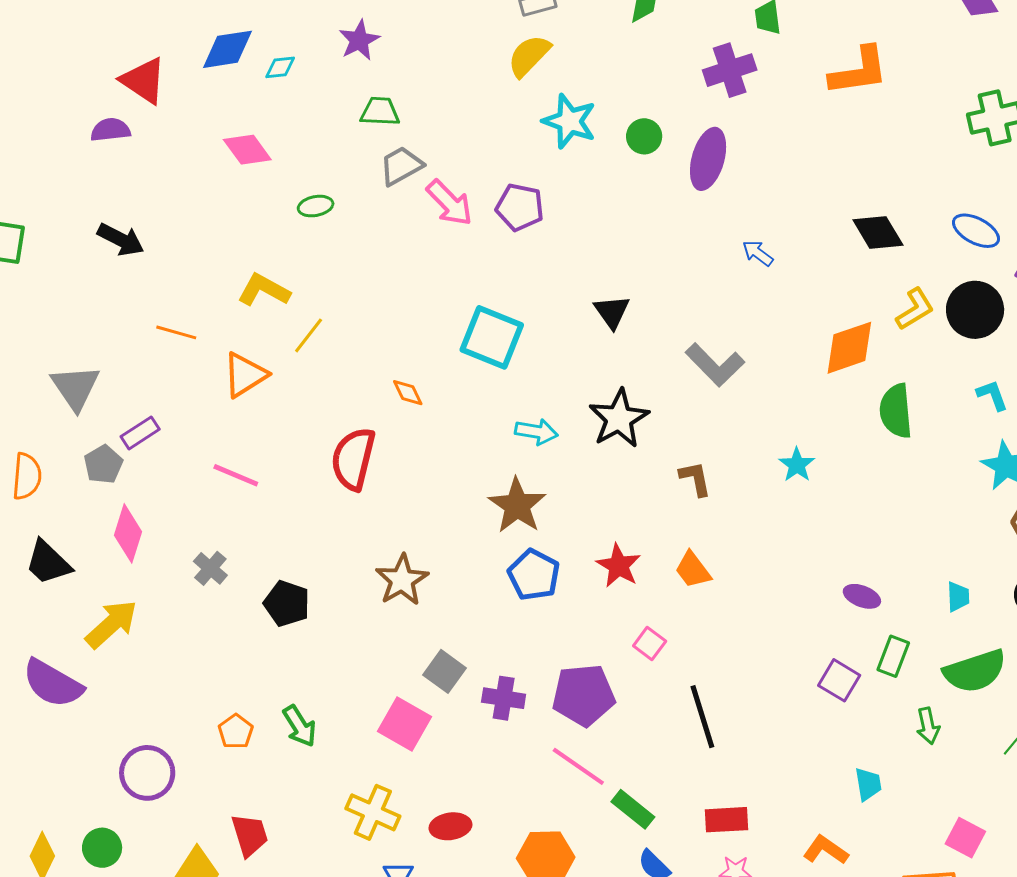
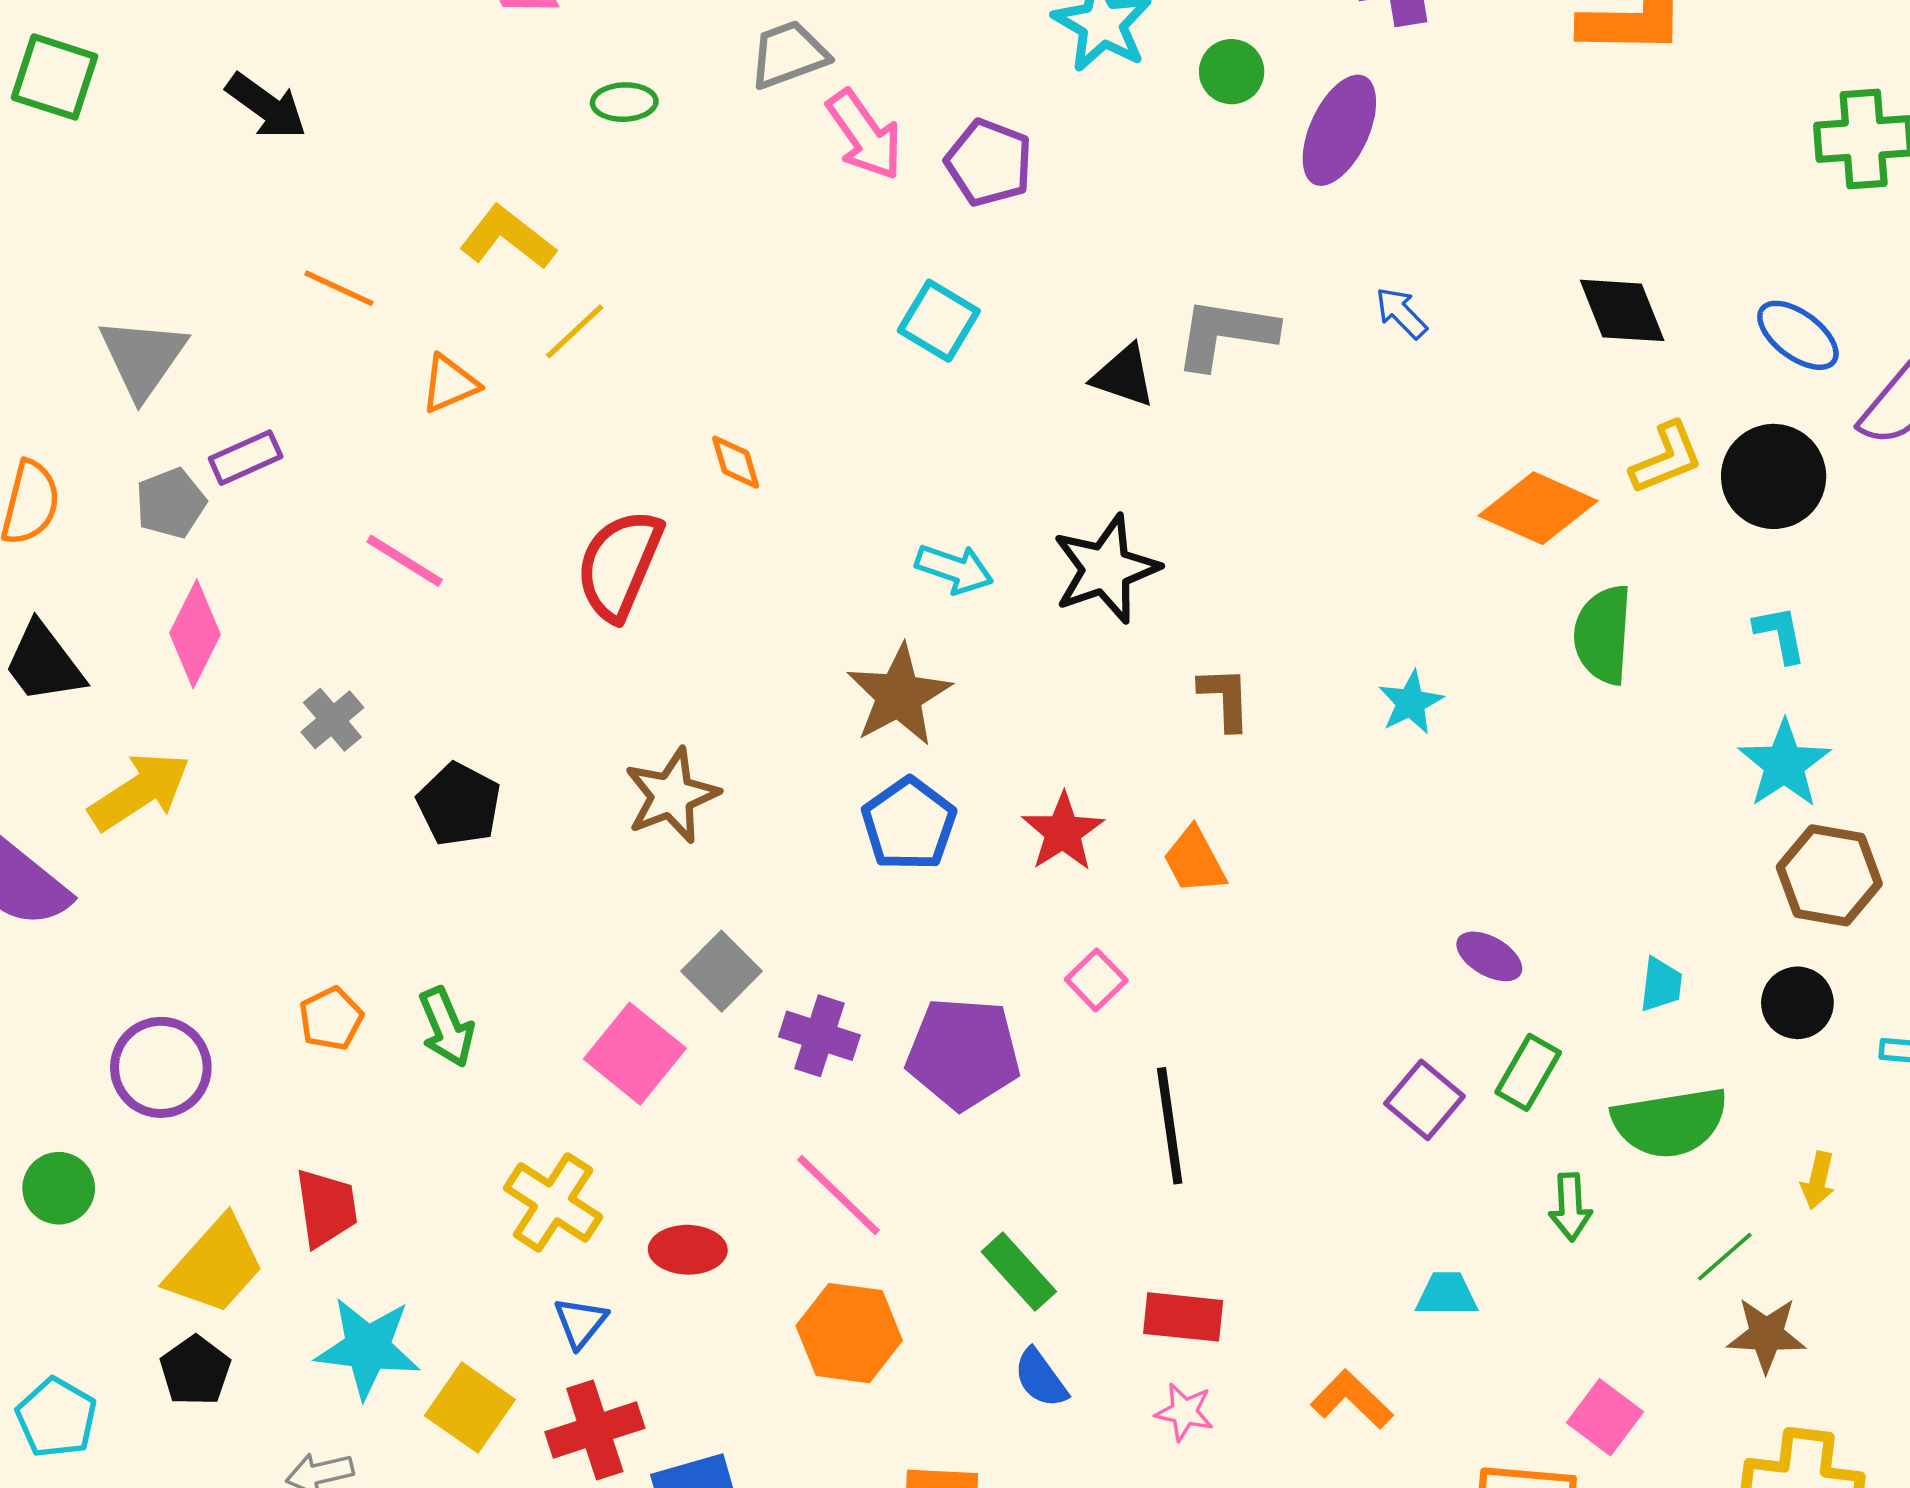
black triangle: (612, 312) -> (1124, 376), turned -45
cyan square: (492, 337) -> (939, 321), moved, size x0.7
orange diamond: (849, 348) -> (1538, 508), turned 34
gray L-shape: (715, 365) -> (1225, 334), moved, turned 134
orange triangle: (245, 375) -> (450, 384), size x0.7
pink line: (578, 766) -> (838, 1195), moved
cyan trapezoid: (868, 784) -> (1447, 1294), turned -90

